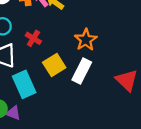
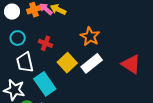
white rectangle: (82, 71) -> (92, 63), turned 35

